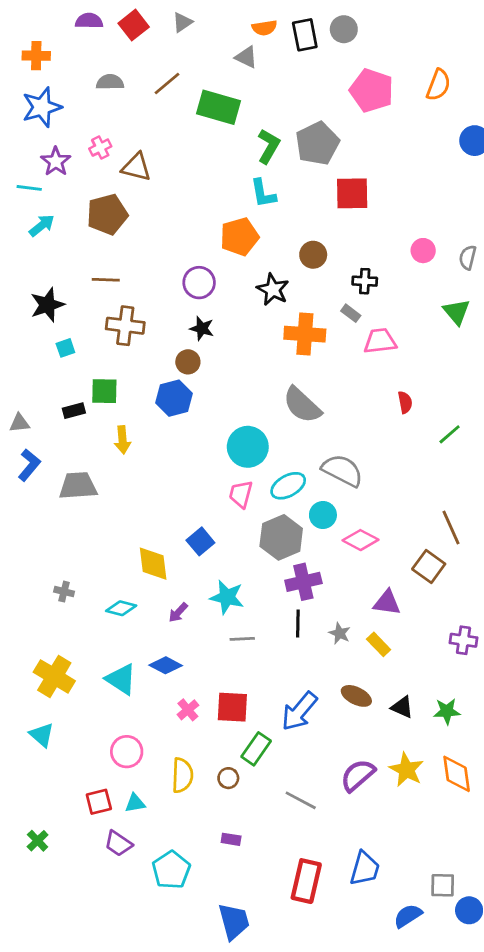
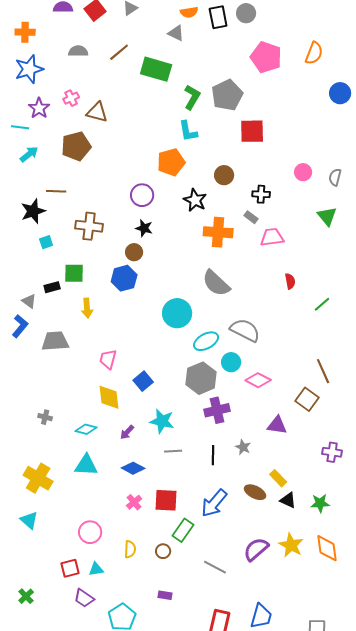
brown line: (106, 280) -> (56, 191), moved
gray triangle: (19, 423) -> (29, 301), moved, turned 42
pink trapezoid: (241, 494) -> (108, 359), moved
black line: (298, 624) -> (213, 455), moved
yellow rectangle: (379, 644) -> (278, 478), moved
blue diamond: (166, 665) -> (133, 468), moved
cyan triangle: (121, 679) -> (86, 465), moved, turned -30
yellow semicircle: (182, 775) -> (130, 549), size x0.7

